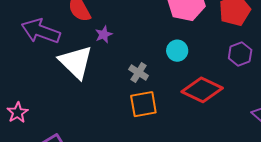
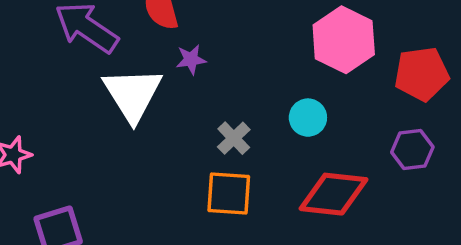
red diamond: (202, 90) -> (333, 194), turned -33

